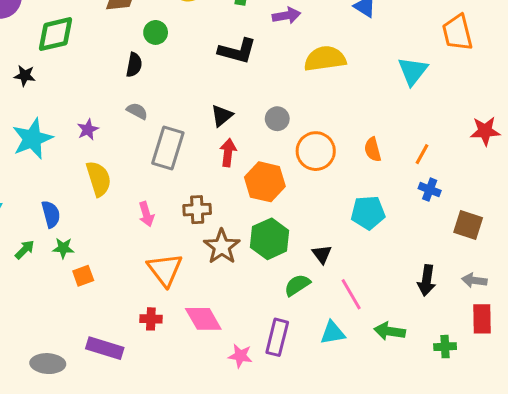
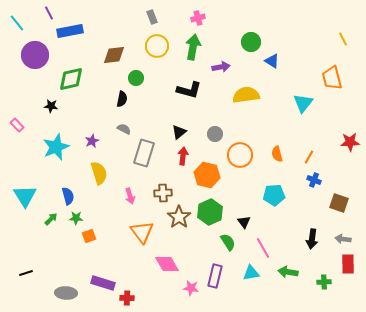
green semicircle: (297, 285) -> (228, 242), turned 90
red cross: (151, 319) -> (127, 298), moved

